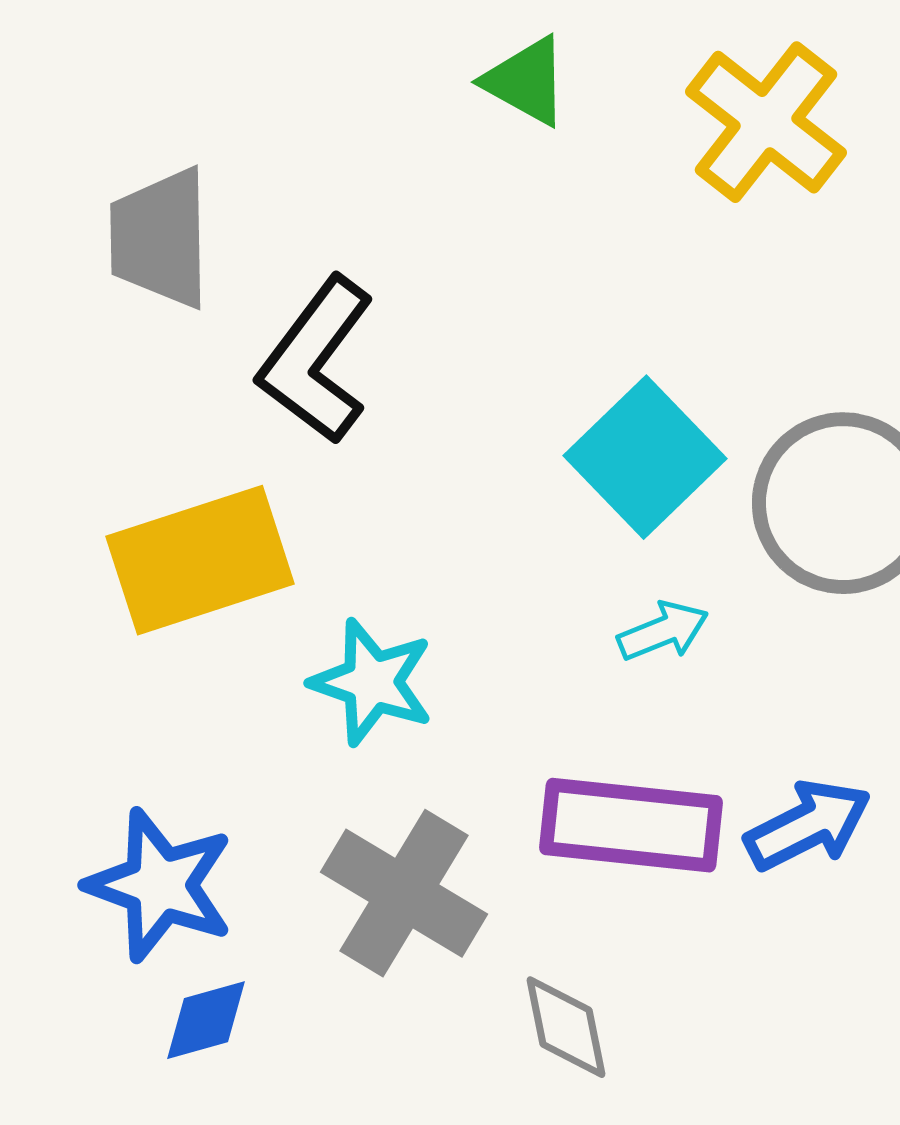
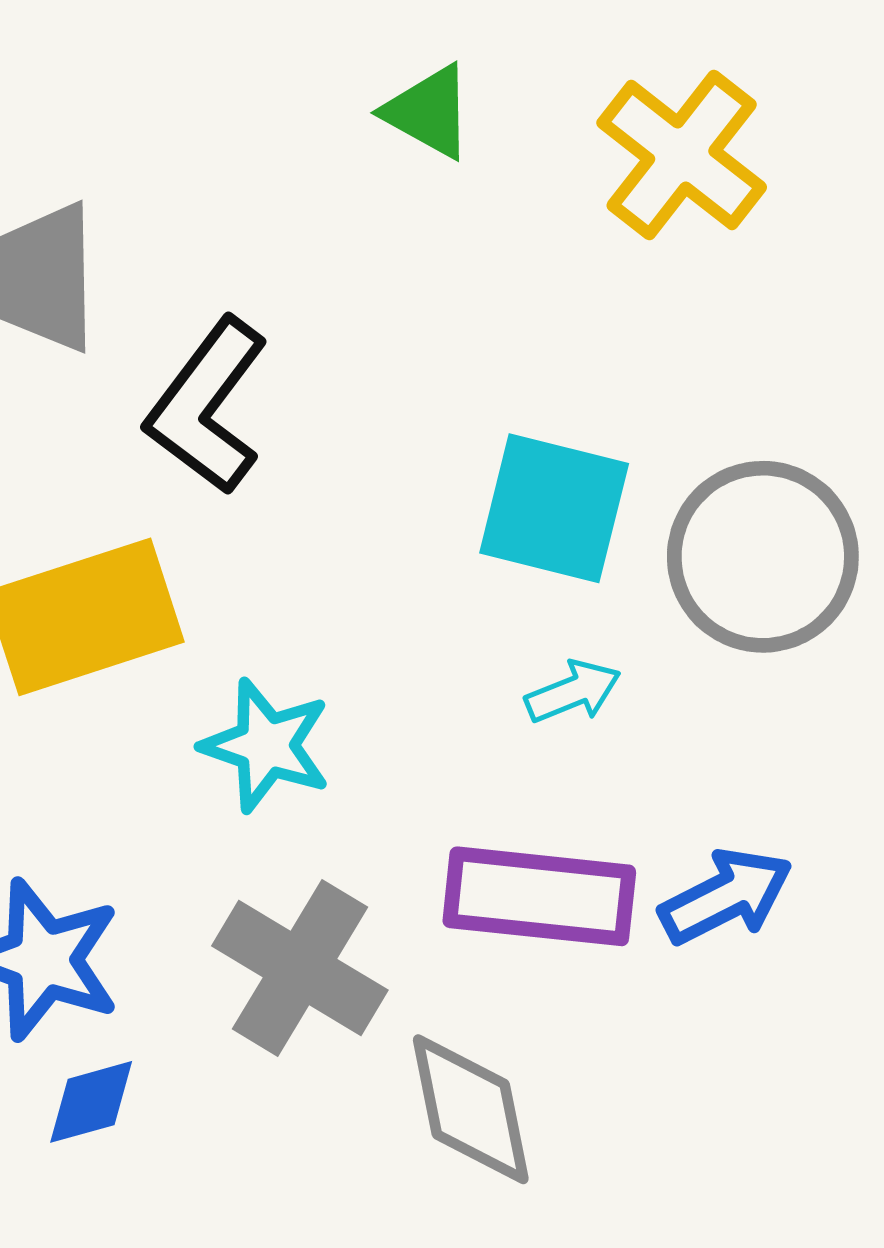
cyan square: (645, 457) -> (554, 508), turned -32
gray diamond: (566, 1027) -> (471, 1109), size x1.4

